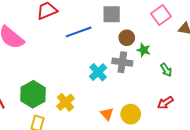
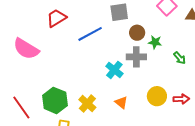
red arrow: (165, 103) -> (181, 99), moved, turned -140
orange triangle: (107, 114) -> (121, 102), moved
yellow circle: (131, 114) -> (157, 96), moved

